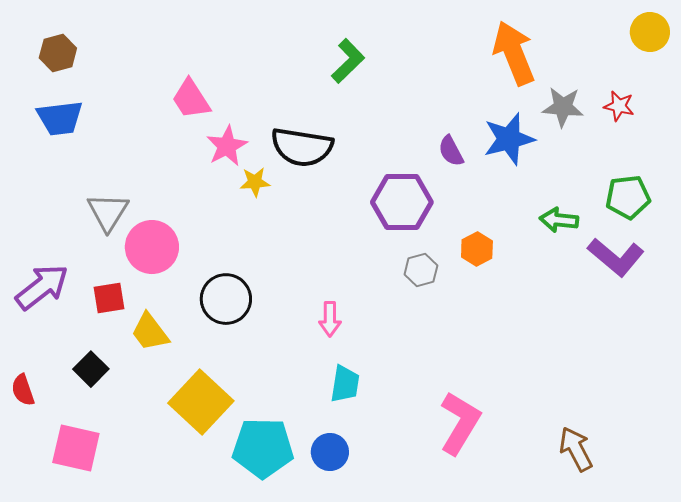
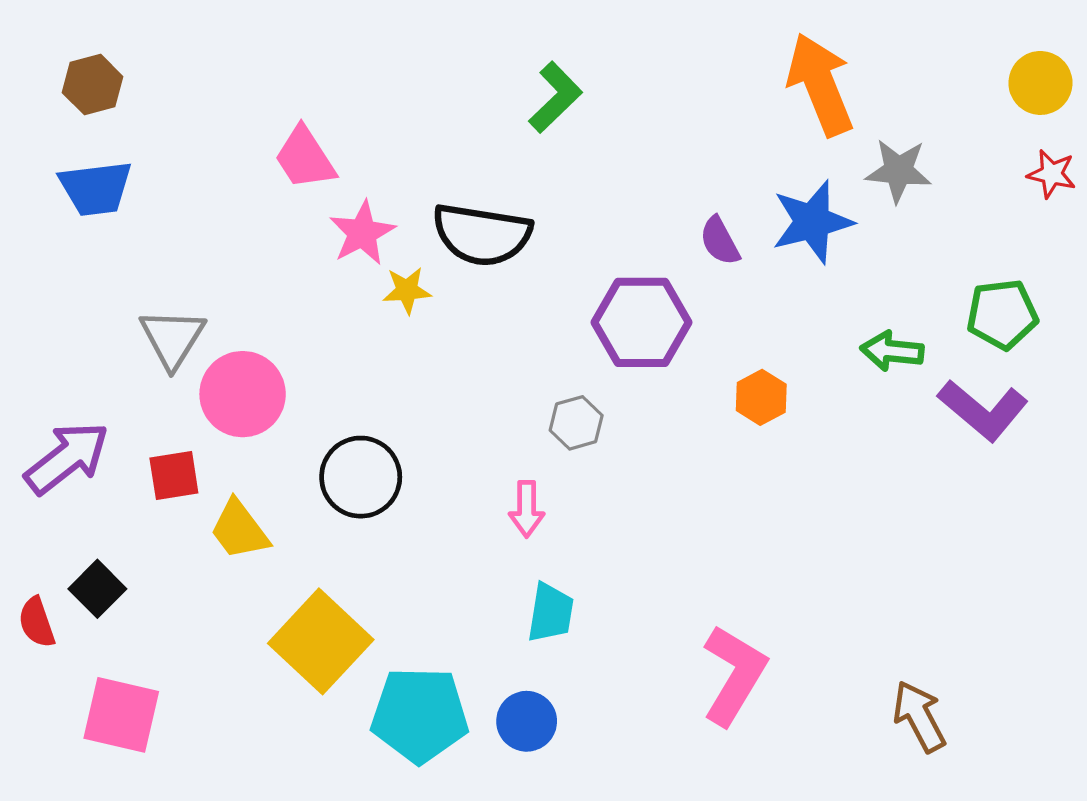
yellow circle: (650, 32) -> (1040, 83), moved
red star: (619, 106) -> (1052, 174), moved
gray hexagon: (421, 270) -> (576, 423), moved
black square: (91, 369) -> (97, 589), moved

